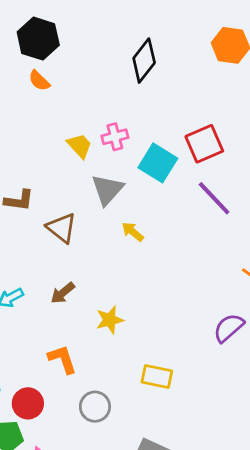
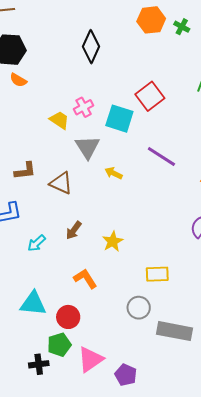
purple line: (214, 198) -> (161, 157), moved
gray circle: (95, 407) -> (139, 308), moved

